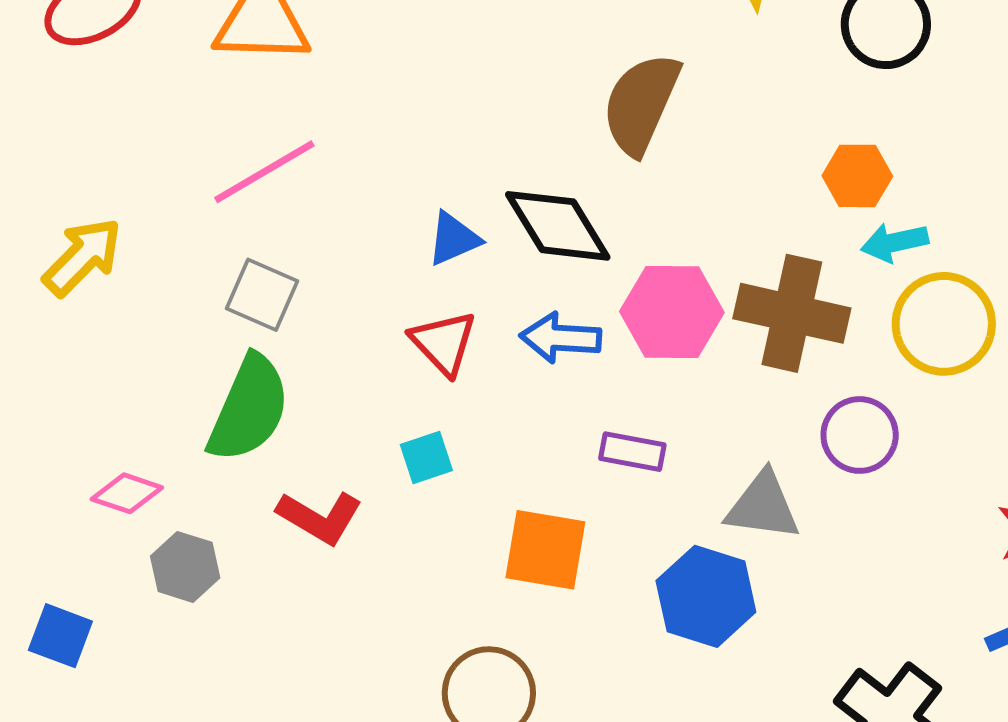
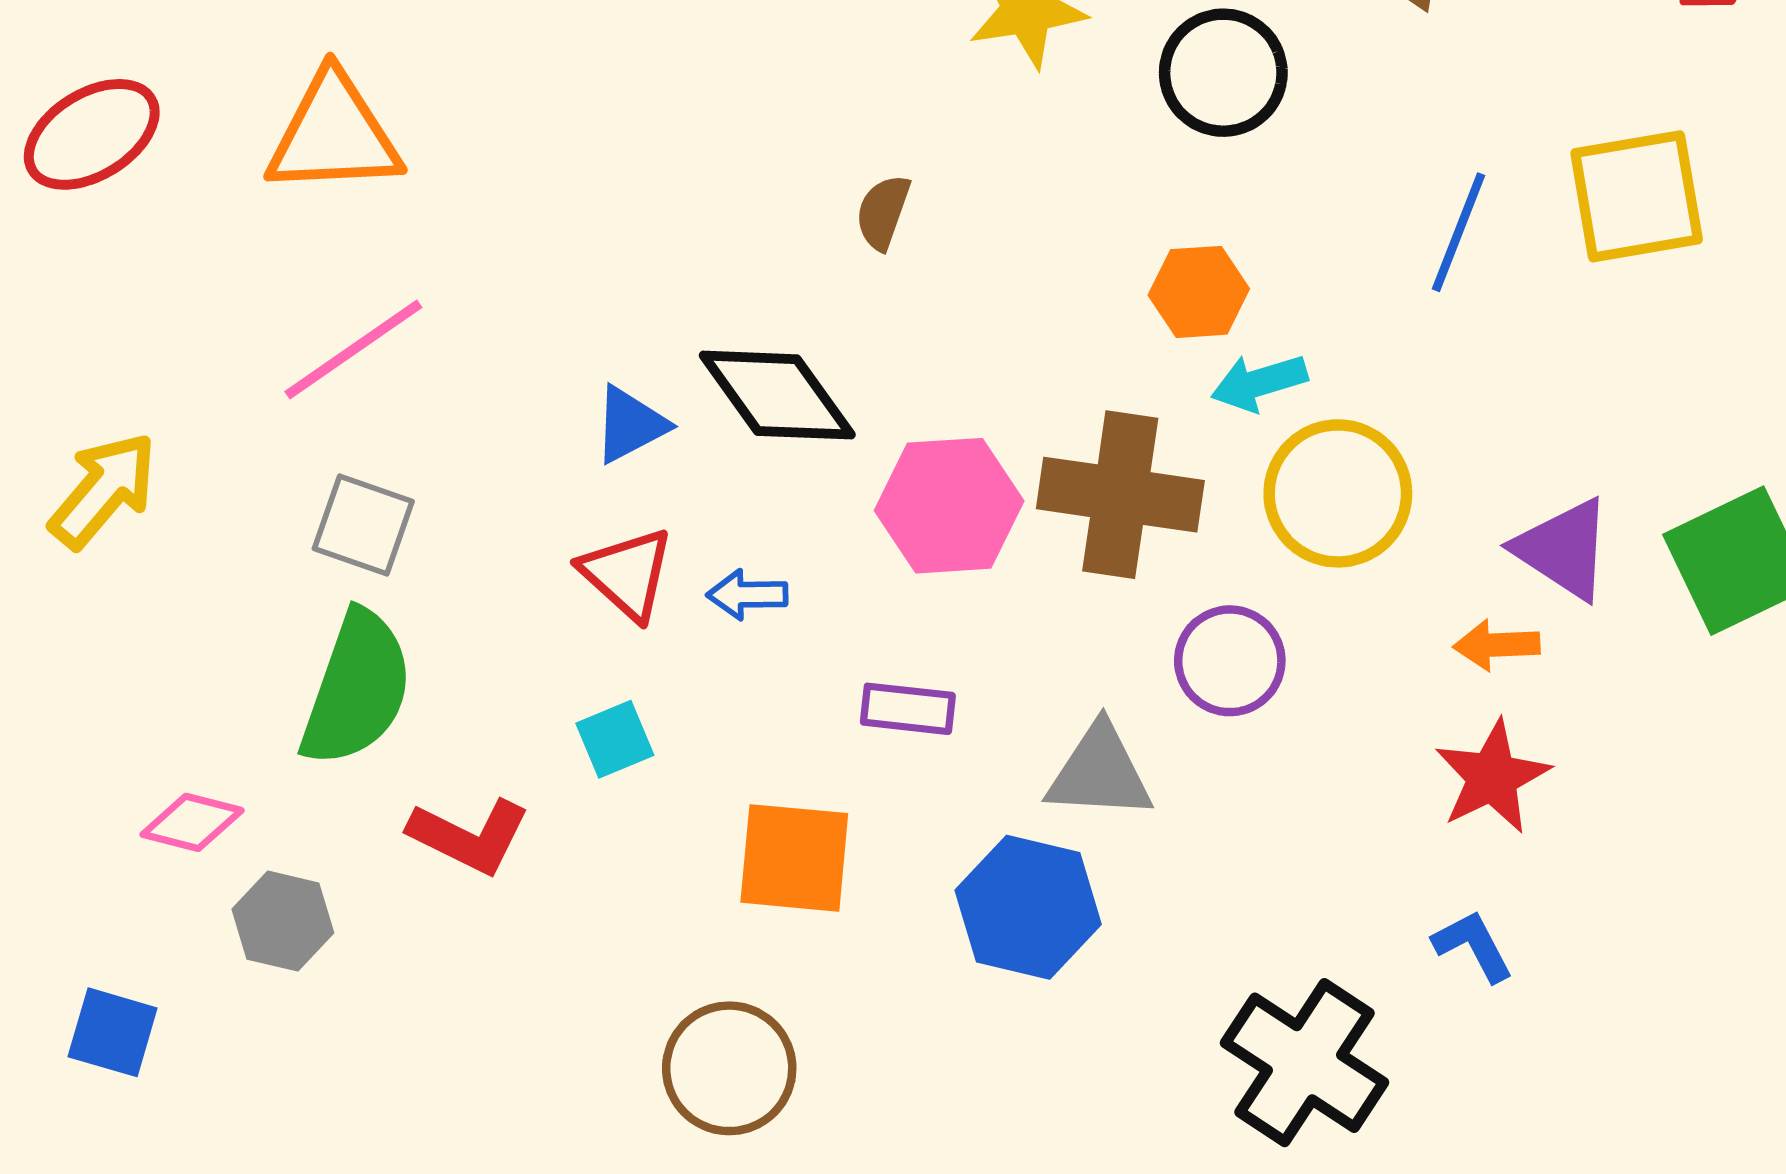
brown semicircle: (641, 104) -> (883, 212), size x0.5
blue arrow: (561, 338) -> (747, 595), moved, size x0.7

